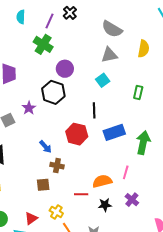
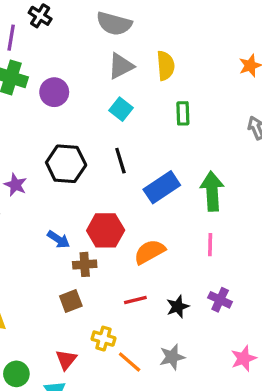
yellow semicircle: (144, 49) -> (166, 66), moved
purple circle: (65, 69) -> (54, 92), moved
black hexagon: (53, 92) -> (66, 164), moved
red hexagon: (77, 134) -> (106, 230), moved
pink line: (126, 172) -> (210, 245), moved
orange semicircle: (102, 181) -> (150, 252), moved
purple cross: (132, 200) -> (220, 300), moved

